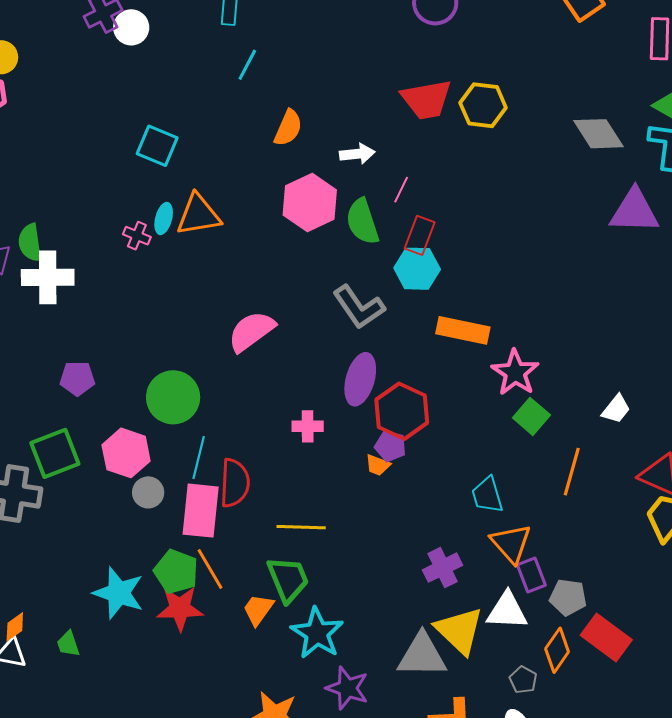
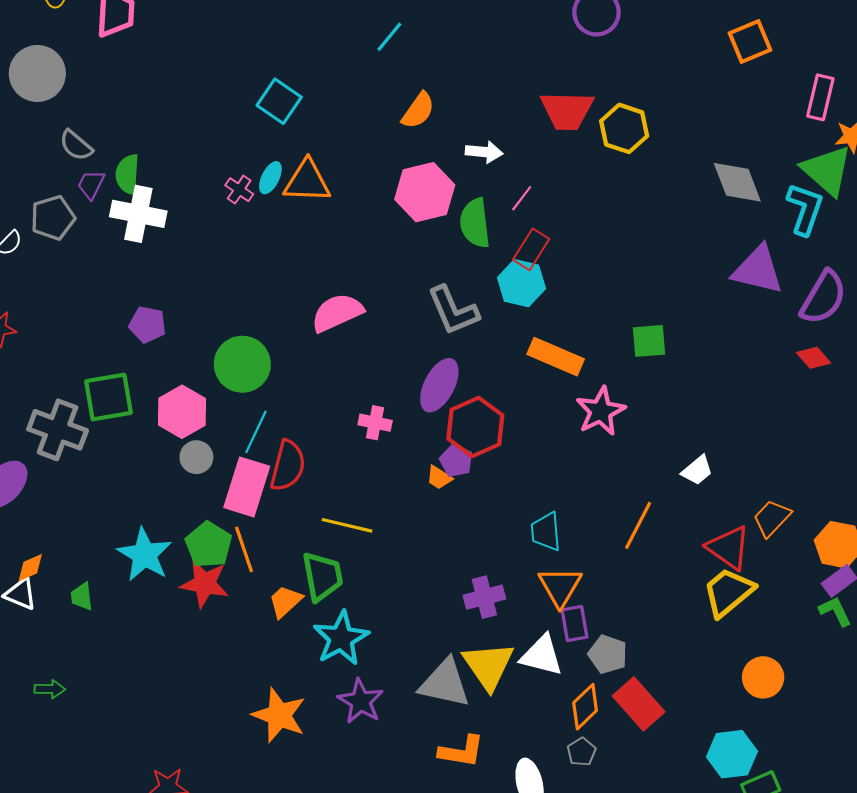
green square: (531, 416) -> (649, 341), moved, turned 33
gray pentagon: (523, 680) -> (581, 752), moved

